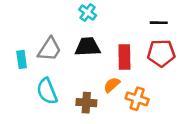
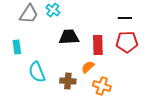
cyan cross: (88, 12) -> (53, 10), moved
gray trapezoid: (50, 49) -> (29, 14), moved
orange cross: (137, 99) -> (102, 86), moved

